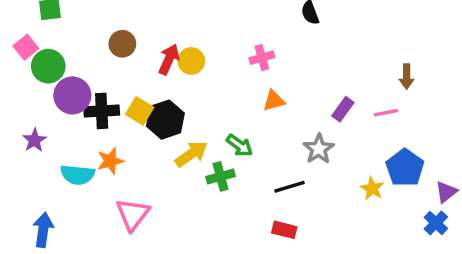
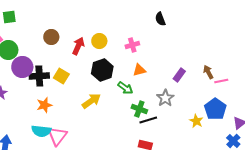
yellow circle: (191, 61) -> (99, 41), moved
brown arrow: (407, 76) -> (208, 72), moved, turned 152
pink line: (386, 113) -> (221, 81), moved
black hexagon: (165, 120) -> (102, 70), moved
green arrow: (239, 145) -> (125, 88), moved
cyan semicircle: (78, 175) -> (41, 131), moved
green cross: (221, 176) -> (139, 109), moved, turned 35

